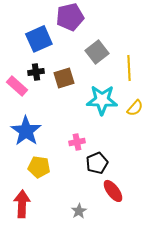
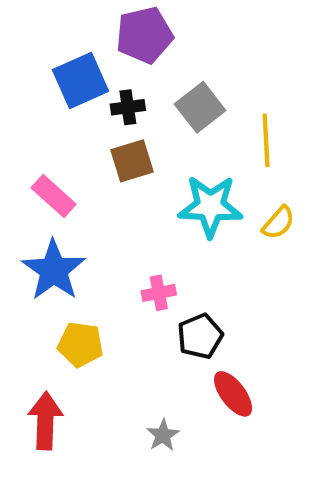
black cross: (36, 72) -> (128, 107), moved
pink rectangle: (17, 86) -> (54, 196), moved

